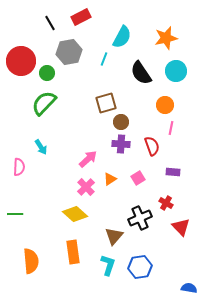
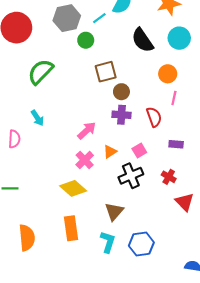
cyan line: (104, 59) -> (99, 18), moved, turned 32
green circle: (47, 73) -> (86, 40), moved
black cross: (140, 218) -> (131, 176), moved

